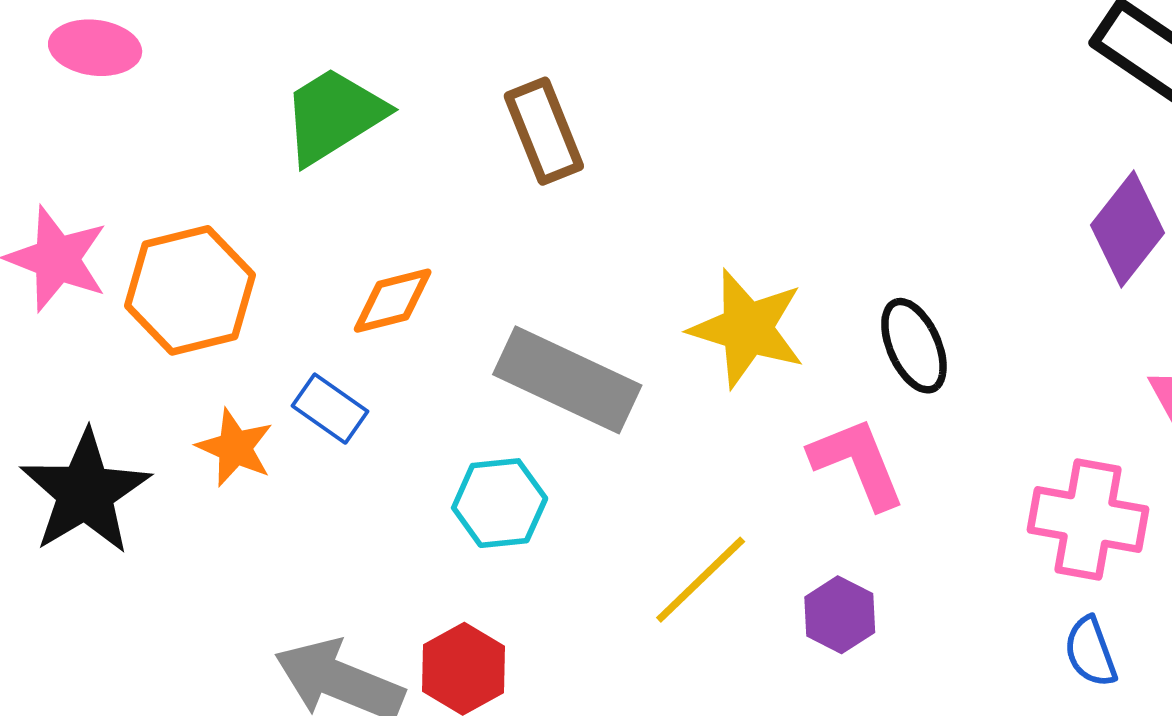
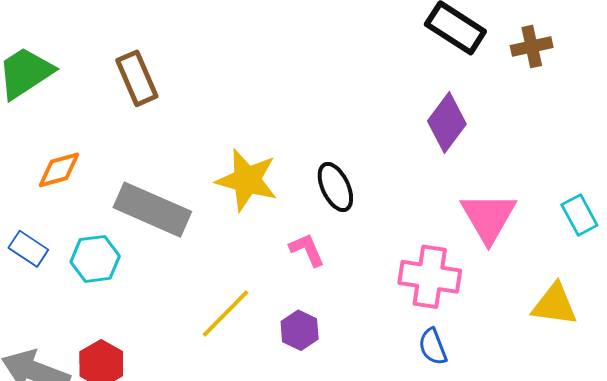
blue rectangle: (330, 409) -> (28, 249), moved
pink L-shape: (857, 463) -> (307, 250), size x0.7
cyan hexagon: (500, 503) -> (95, 259), moved

